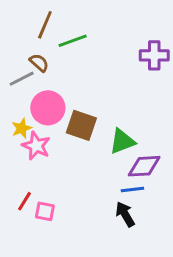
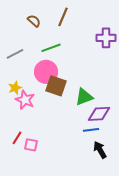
brown line: (45, 25) -> (63, 17), moved
green line: (73, 41) -> (51, 48), moved
brown semicircle: (39, 63) -> (34, 21), moved
pink circle: (48, 108) -> (46, 72), moved
black arrow: (125, 214) -> (100, 150), moved

